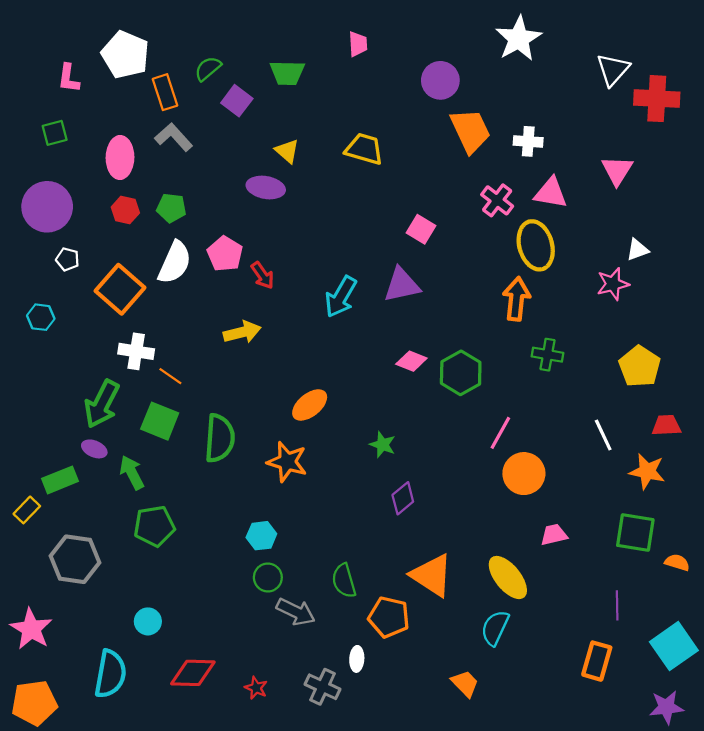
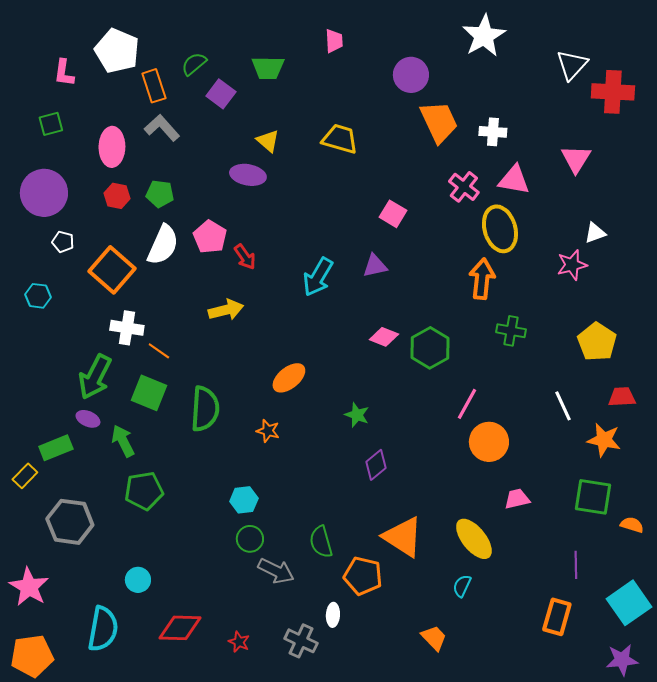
purple triangle: (402, 285) -> (375, 266), size x0.7
orange star: (287, 462) -> (268, 431), size x0.6
cyan semicircle: (495, 628) -> (462, 586), size x0.7

